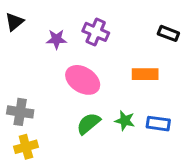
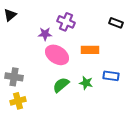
purple star: (56, 39) -> (45, 34), moved
orange rectangle: (145, 74) -> (90, 50), moved
blue rectangle: (158, 124) -> (111, 76), moved

